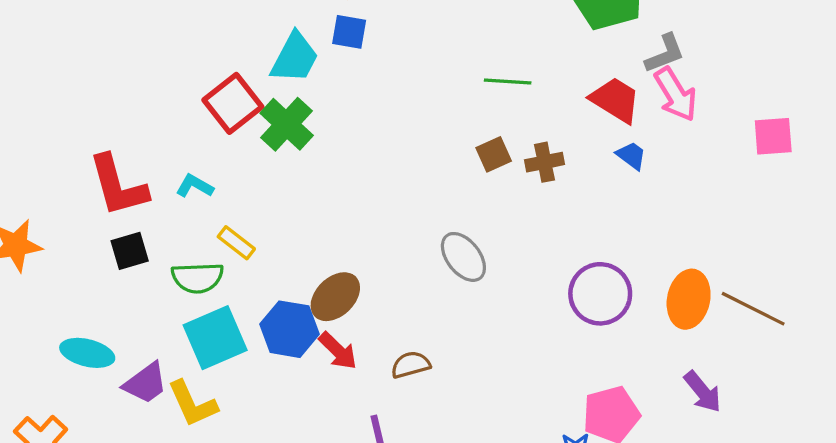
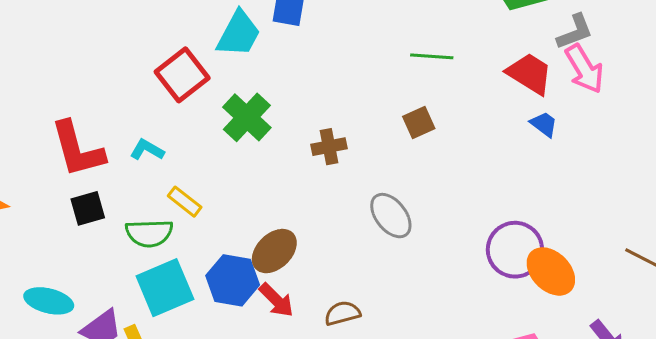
green cross: (287, 124) -> (247, 117), moved
brown cross: (545, 162) -> (329, 147), moved
orange ellipse: (689, 299) -> (551, 271), moved, turned -57

